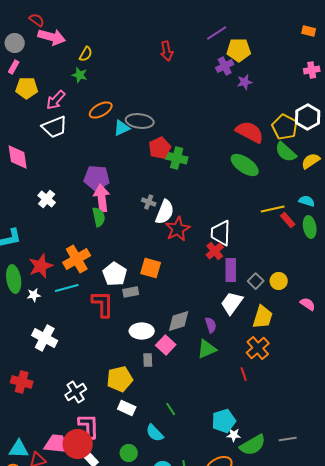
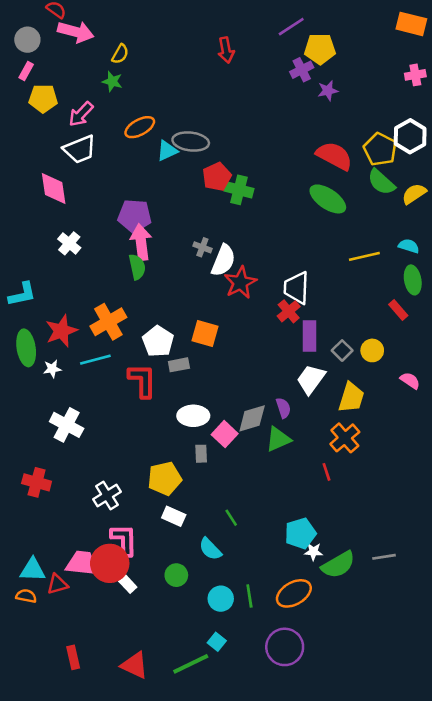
orange rectangle: (309, 31) -> (411, 24), size x1.6
pink diamond: (18, 157) -> (54, 189), moved
red rectangle: (288, 220) -> (398, 310), moved
gray diamond: (179, 321) -> (252, 418), moved

